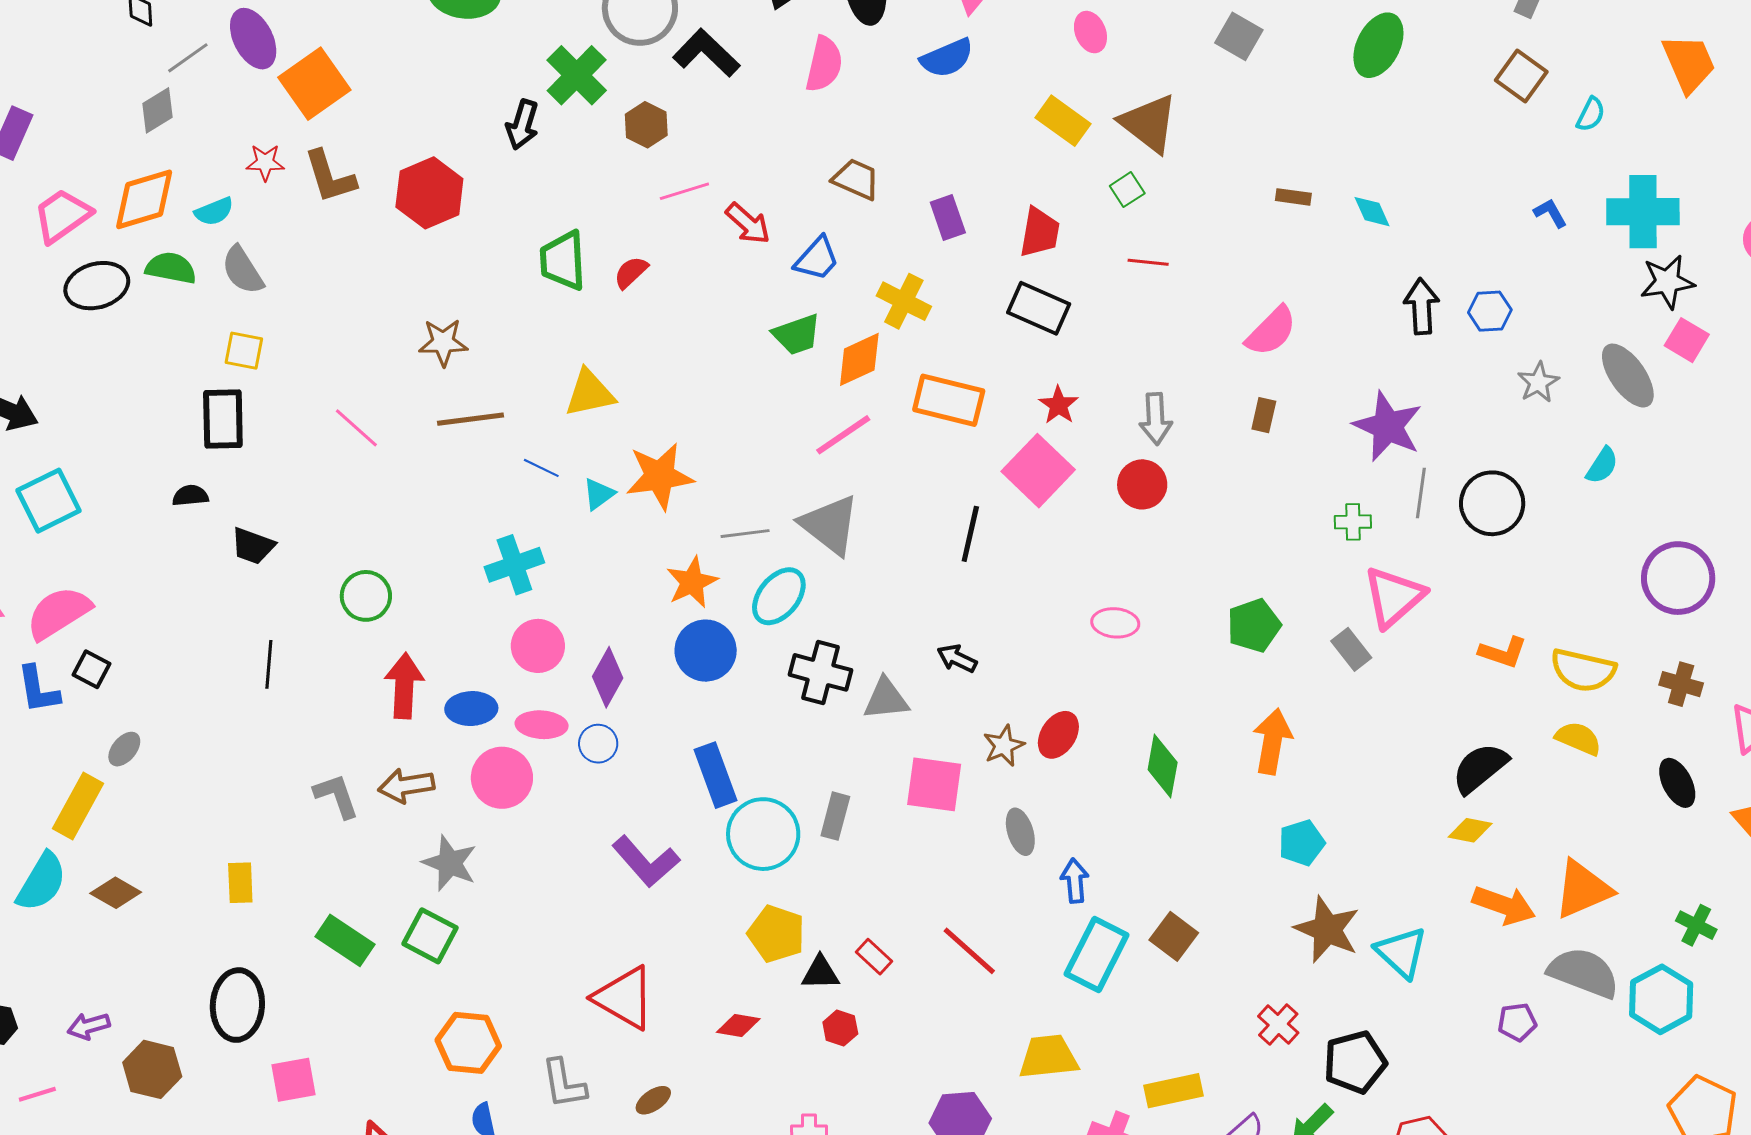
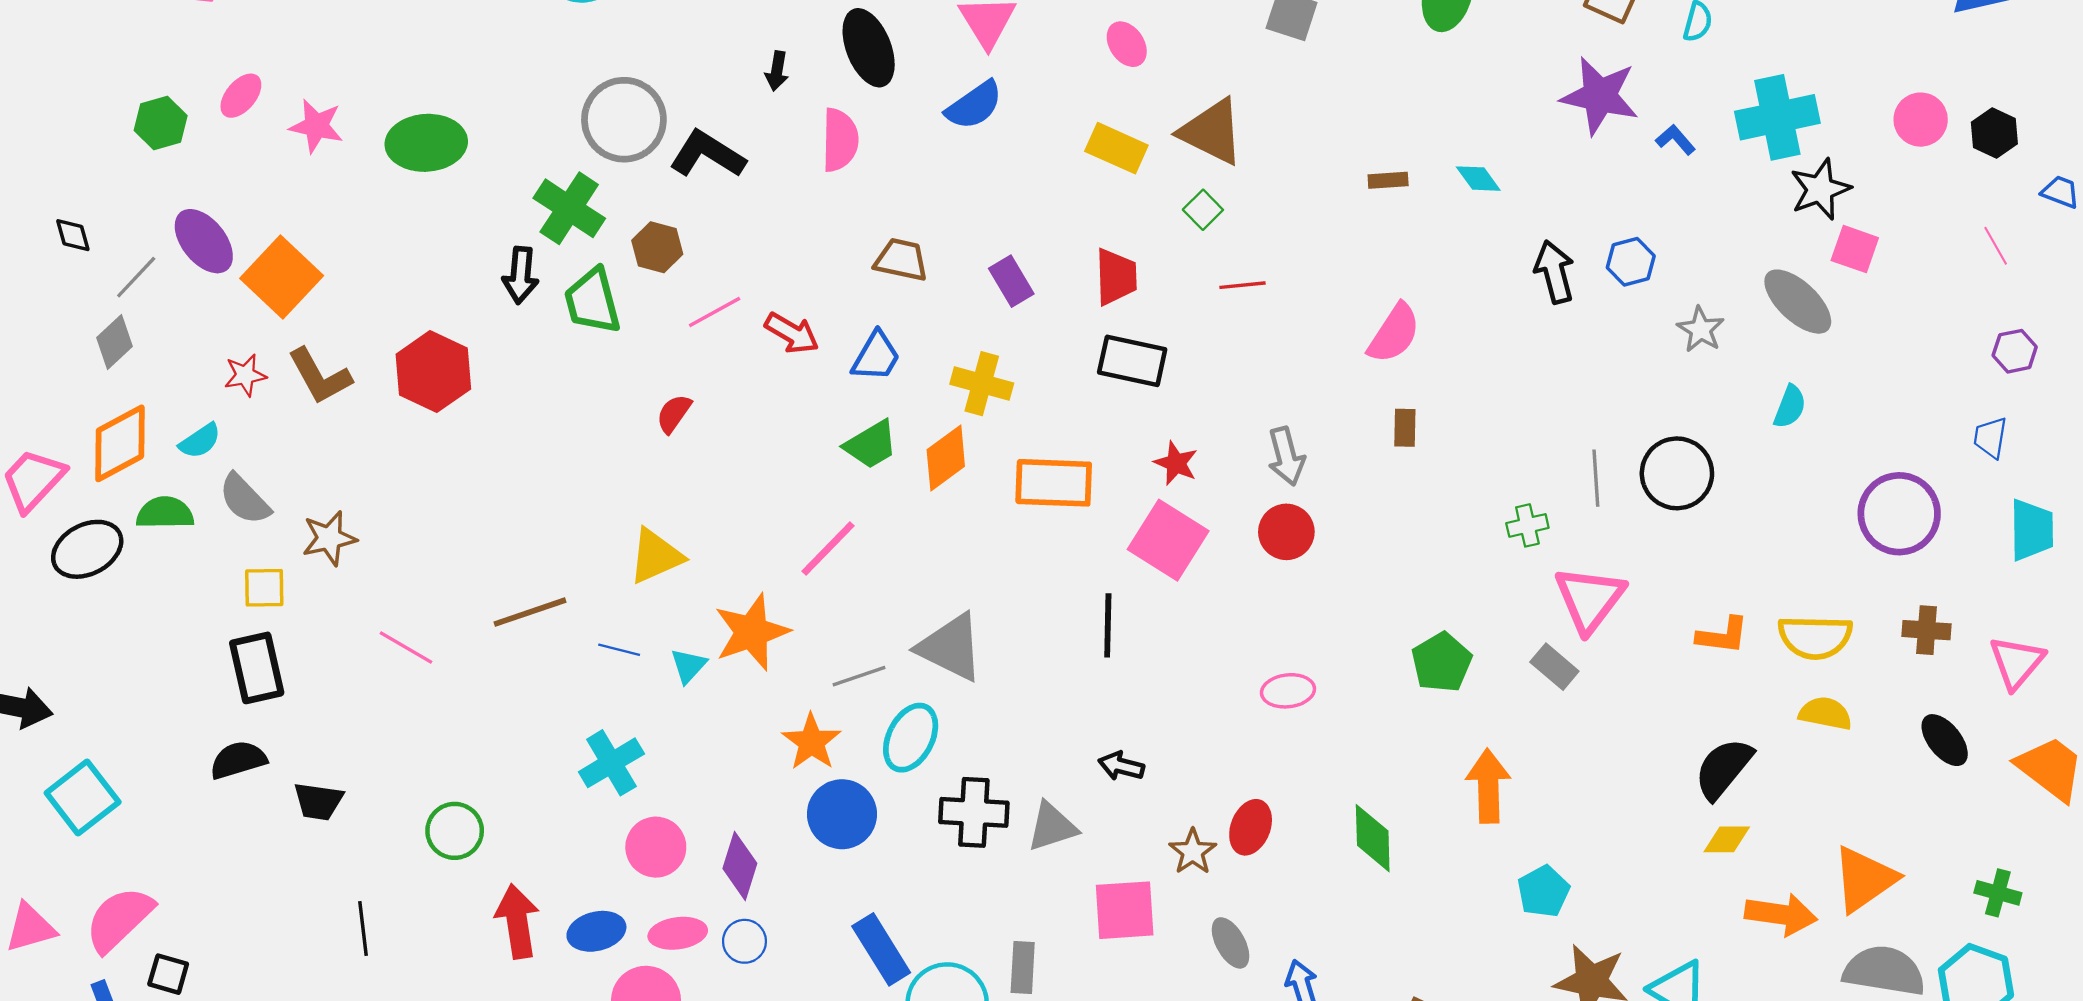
green trapezoid: (563, 261) -> (592, 301), moved
brown star: (443, 342) -> (329, 538), moved
purple star: (1388, 426) -> (1600, 96), moved
pink line: (843, 435) -> (828, 549), moved
black semicircle: (190, 496) -> (238, 760), size x1.4

